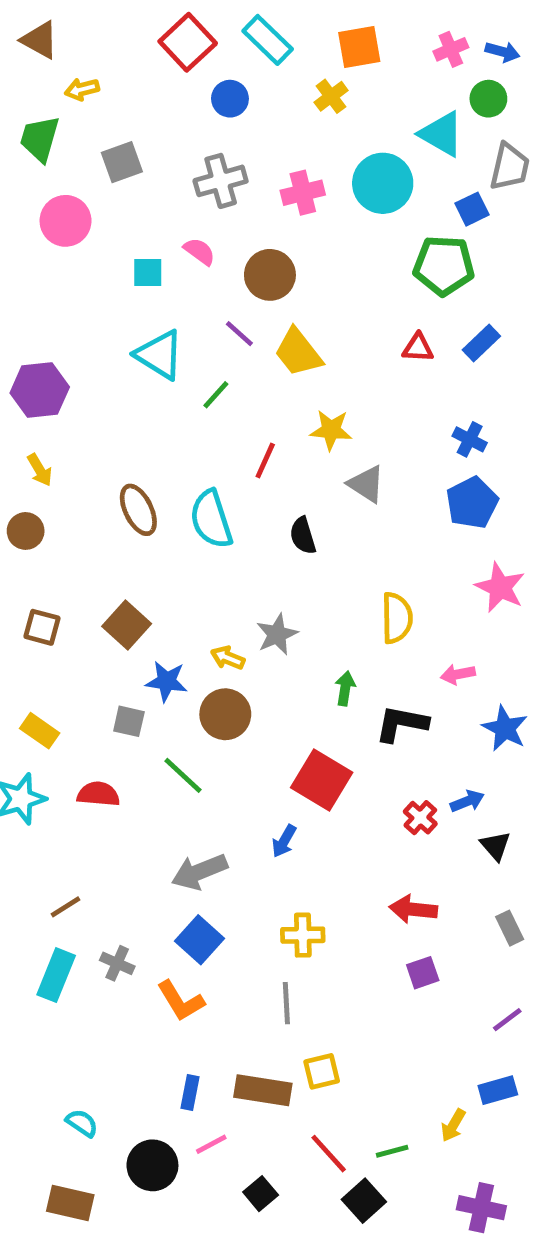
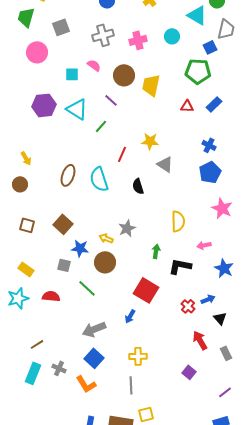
cyan circle: (383, 183) -> (172, 36), size x0.6
yellow trapezoid: (298, 352) -> (151, 85), moved, turned 50
purple hexagon: (40, 390) -> (44, 105), moved
brown ellipse: (138, 510) -> (68, 175), turned 45
red arrow: (413, 909) -> (200, 340), moved, turned 54
purple square: (423, 973) -> (189, 372), turned -32

